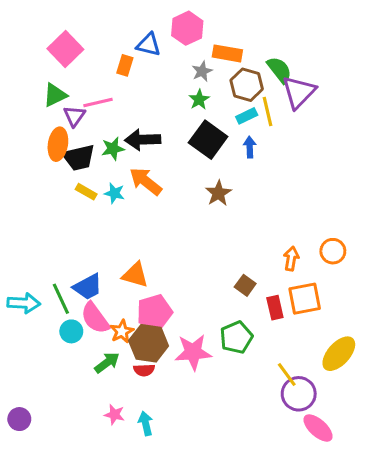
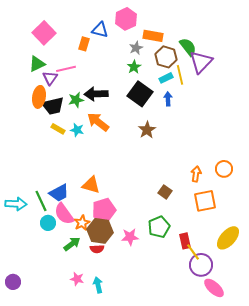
red rectangle: (275, 308) -> (185, 241), moved
pink star: (193, 352) -> (130, 237), size x0.7

